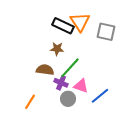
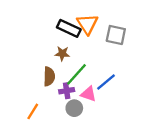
brown semicircle: (45, 70) -> (49, 76), turned 84
purple cross: (61, 83) -> (67, 91), turned -32
blue line: (100, 96) -> (106, 82), moved

